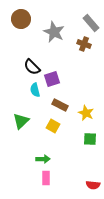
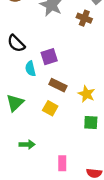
black semicircle: (32, 67) -> (16, 43), moved
green arrow: (43, 159) -> (27, 144), moved
pink rectangle: (46, 178) -> (62, 163), moved

